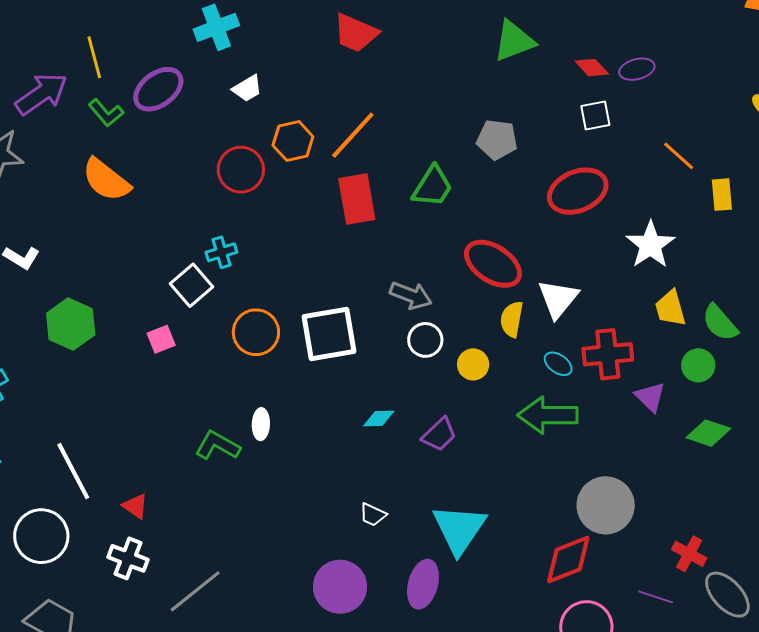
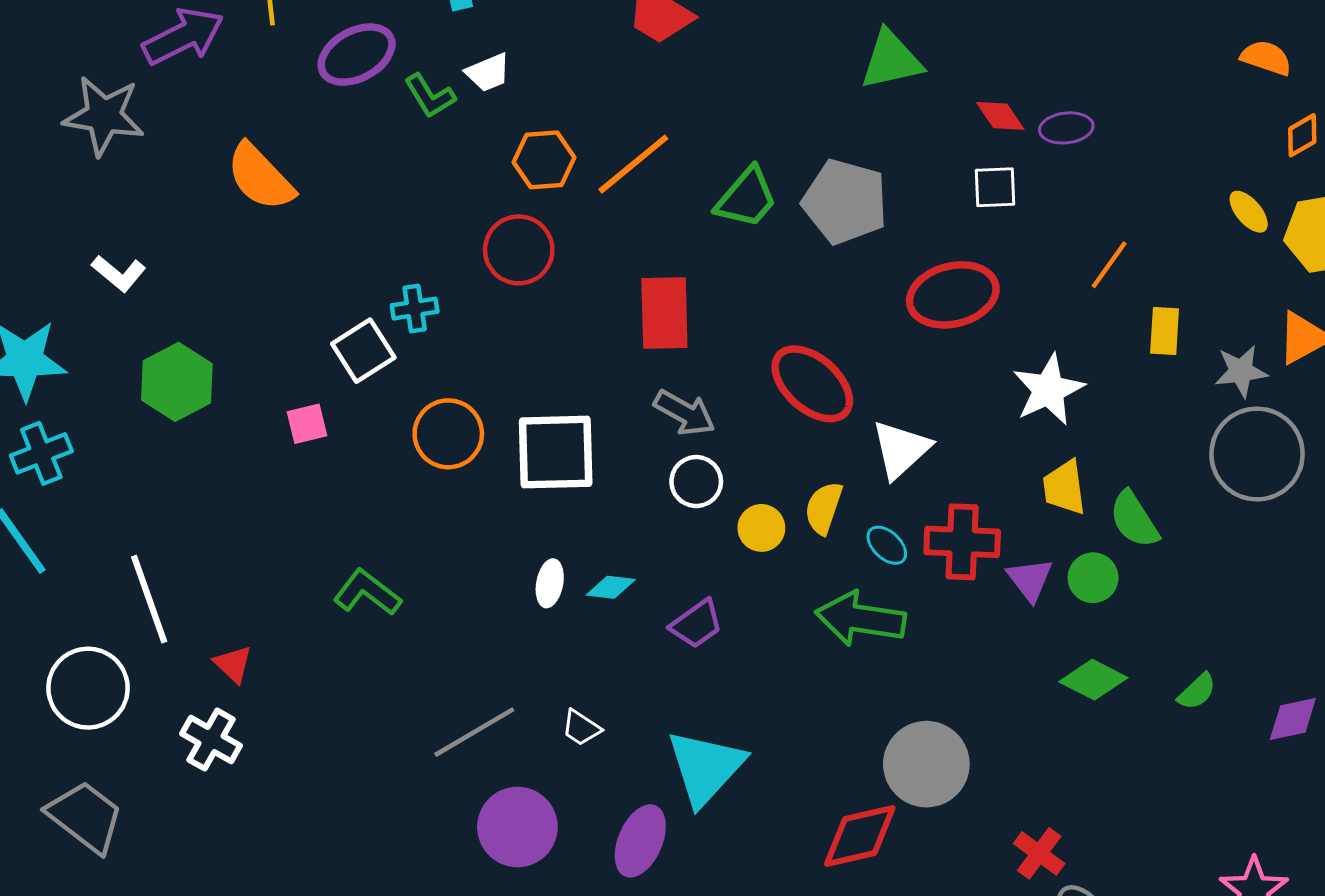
green L-shape: (106, 113) -> (430, 96), moved
gray pentagon: (497, 140) -> (845, 202), size x1.4
orange line: (679, 156) -> (1109, 265), turned 75
red circle: (241, 170) -> (519, 250), moved
green trapezoid: (432, 187) -> (747, 198), moved
red rectangle: (357, 199) -> (664, 313), moved
yellow semicircle: (512, 319) -> (824, 508), moved
purple triangle: (650, 397) -> (1030, 580), moved
white ellipse: (261, 424) -> (550, 583), moved
gray line: (195, 591) -> (474, 732), moved

